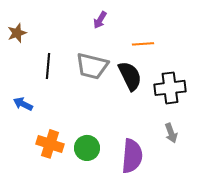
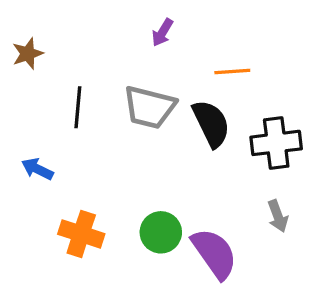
green circle: (87, 148) -> (161, 232), moved
purple semicircle: (132, 156) -> (214, 253), turned -40

